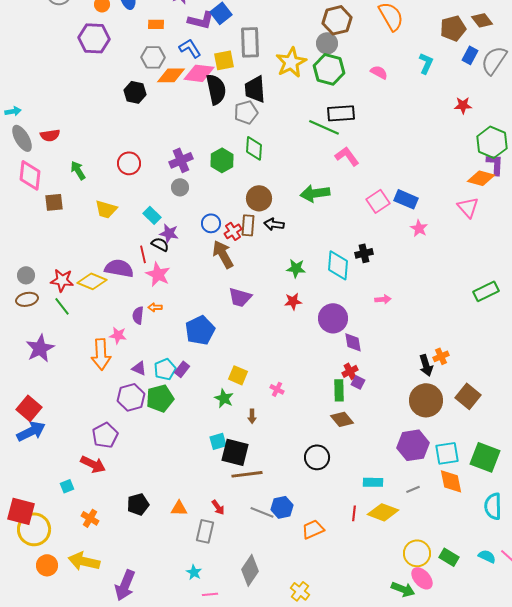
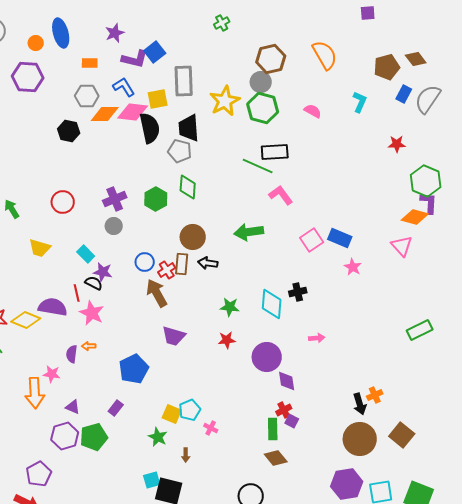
gray pentagon: (246, 112) -> (180, 151), turned 30
cyan pentagon: (165, 369) -> (190, 410), moved

